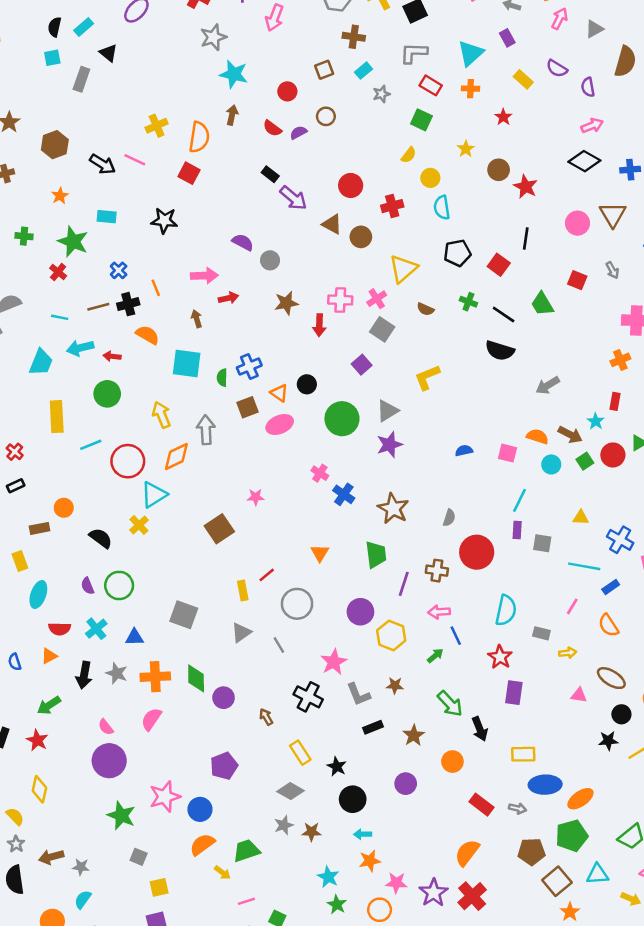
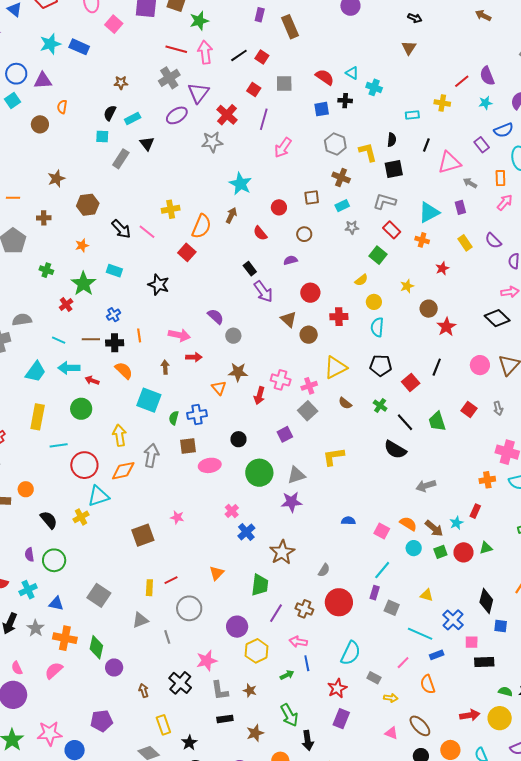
gray star: (213, 37) -> (212, 142), moved
purple semicircle: (298, 133) -> (290, 260), moved
orange triangle: (279, 393) -> (219, 388), moved

